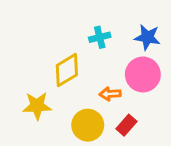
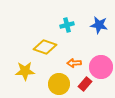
yellow diamond: (67, 70) -> (45, 47), turned 50
pink circle: (143, 74) -> (101, 67), moved

